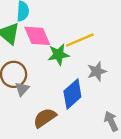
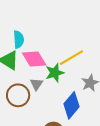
gray triangle: (22, 89) -> (36, 84), moved

